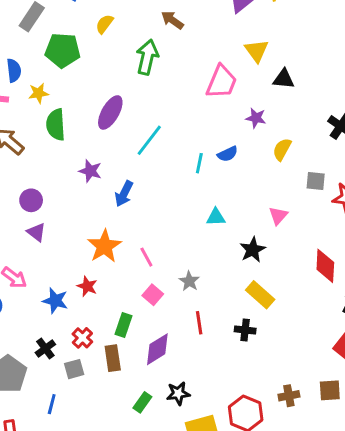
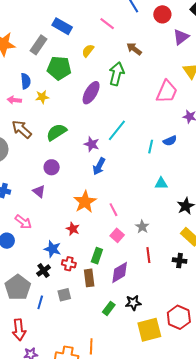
purple ellipse: (110, 112) -> (91, 93), moved
green semicircle: (56, 125) -> (56, 132), moved, turned 60
purple star: (90, 171) -> (92, 144), moved
purple circle: (31, 200) -> (52, 167), moved
blue star: (55, 301) -> (52, 249), moved
red cross: (82, 338) -> (69, 264), turned -32
gray square: (74, 369) -> (64, 295), moved
blue line: (52, 404) -> (40, 302), moved

